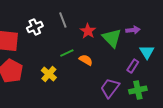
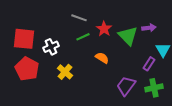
gray line: (63, 20) -> (79, 18), turned -49
white cross: (35, 27) -> (51, 47), moved
green line: (67, 53) -> (83, 37), moved

